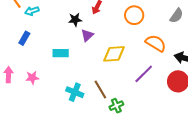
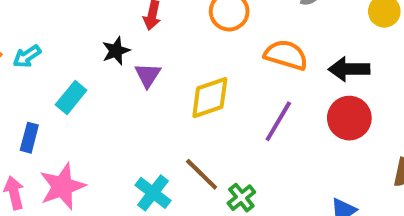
blue rectangle: (24, 38) -> (29, 138), moved
cyan rectangle: (61, 53) -> (71, 98), moved, turned -35
pink star: (32, 78) -> (62, 186), size x1.6
cyan cross: (75, 92) -> (153, 193), turned 30

